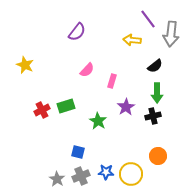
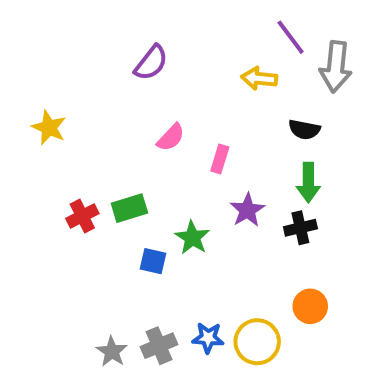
black semicircle: (155, 66) -> (304, 130), turned 49
blue square: (78, 152) -> (153, 261), moved

